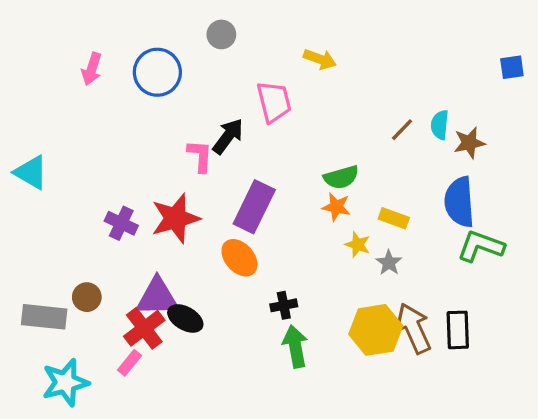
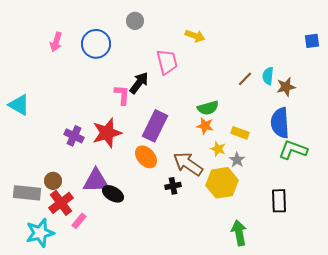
red cross: (144, 328) -> (61, 203), moved
brown arrow: (413, 328) -> (188, 164), moved, turned -32
yellow hexagon: (376, 330) -> (222, 183), moved
green arrow: (295, 346) -> (239, 233), moved

